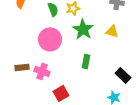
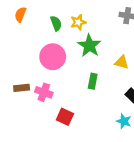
yellow triangle: (112, 31) -> (122, 62), moved
red square: (61, 93) -> (65, 117), turned -35

